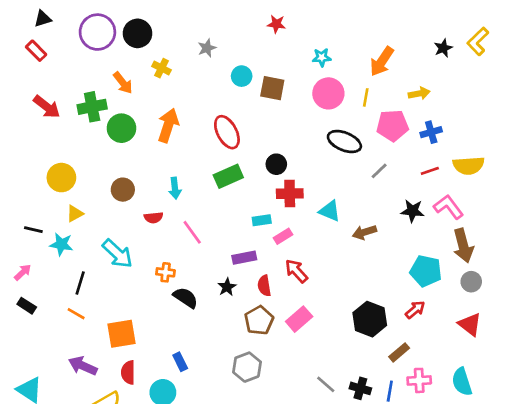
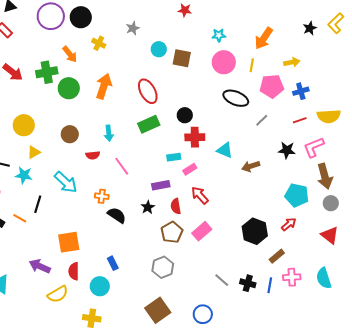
pink L-shape: (449, 207) -> (314, 147), turned -75
orange line: (76, 314) -> (20, 218), moved

